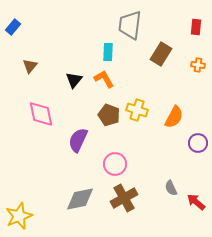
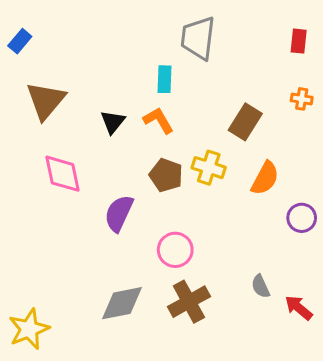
brown rectangle: (161, 54) -> (245, 122), moved
brown triangle: (30, 66) -> (46, 101), size x1.8

